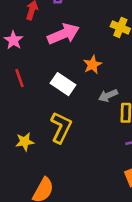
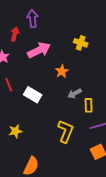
white rectangle: (63, 84) -> (33, 95), moved
yellow L-shape: (61, 127) -> (66, 131), moved

